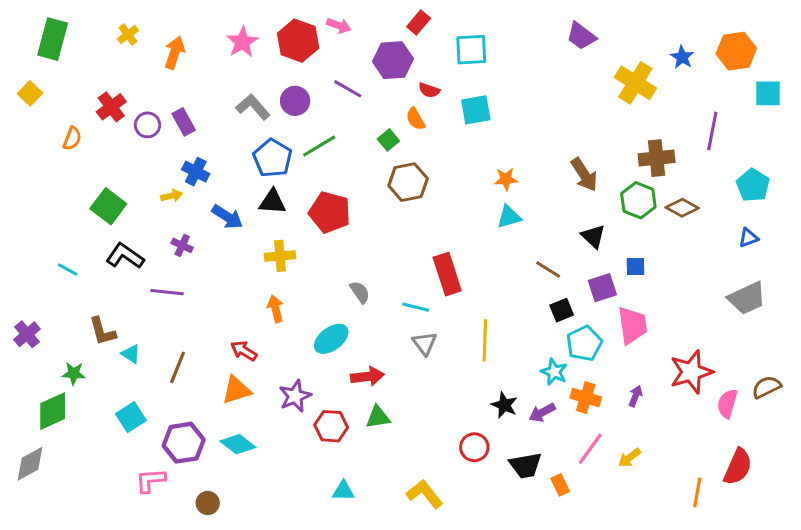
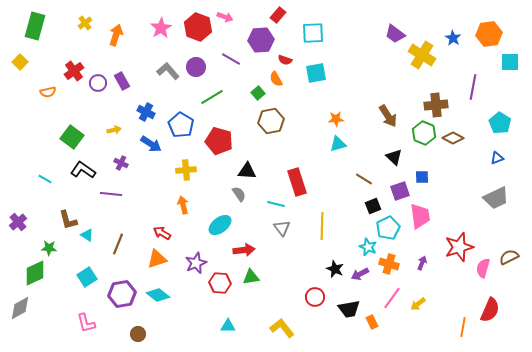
purple trapezoid: (581, 36) -> (395, 34), moved
orange semicircle: (72, 138) -> (48, 92), turned 56
blue pentagon: (272, 158) -> (181, 125), moved
blue cross: (196, 172) -> (146, 112), moved
black triangle: (272, 202) -> (247, 171), moved
pink L-shape: (150, 480) -> (86, 323), moved, turned -100

